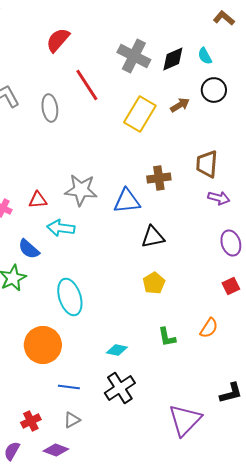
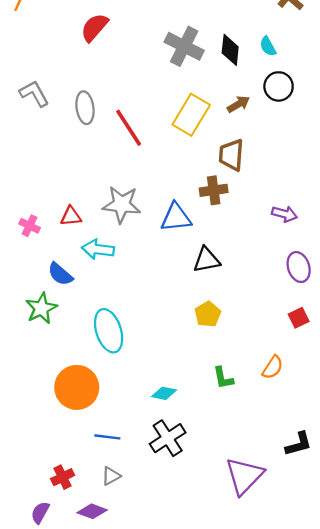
black diamond: (173, 59) -> (230, 50), turned -60
red line: (87, 85) -> (129, 128), moved
brown trapezoid: (207, 164) -> (231, 155), moved

